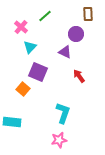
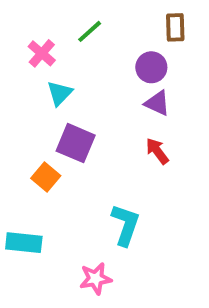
purple triangle: (65, 52) -> (157, 103), moved
pink star: (59, 140) -> (96, 279), moved

